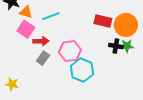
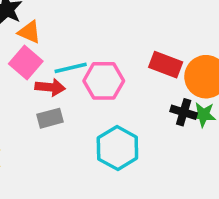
cyan line: (51, 16) -> (71, 68), moved
pink hexagon: (70, 51) -> (104, 81), moved
gray rectangle: (43, 58) -> (50, 118), turned 32

